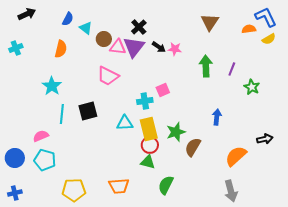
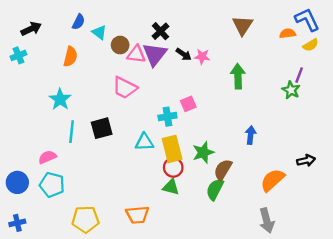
black arrow: (27, 14) -> (31, 29), moved
purple line: (232, 69) -> (299, 75), moved
green star: (252, 87) -> (291, 90), moved
green semicircle: (166, 185) -> (215, 189), moved

